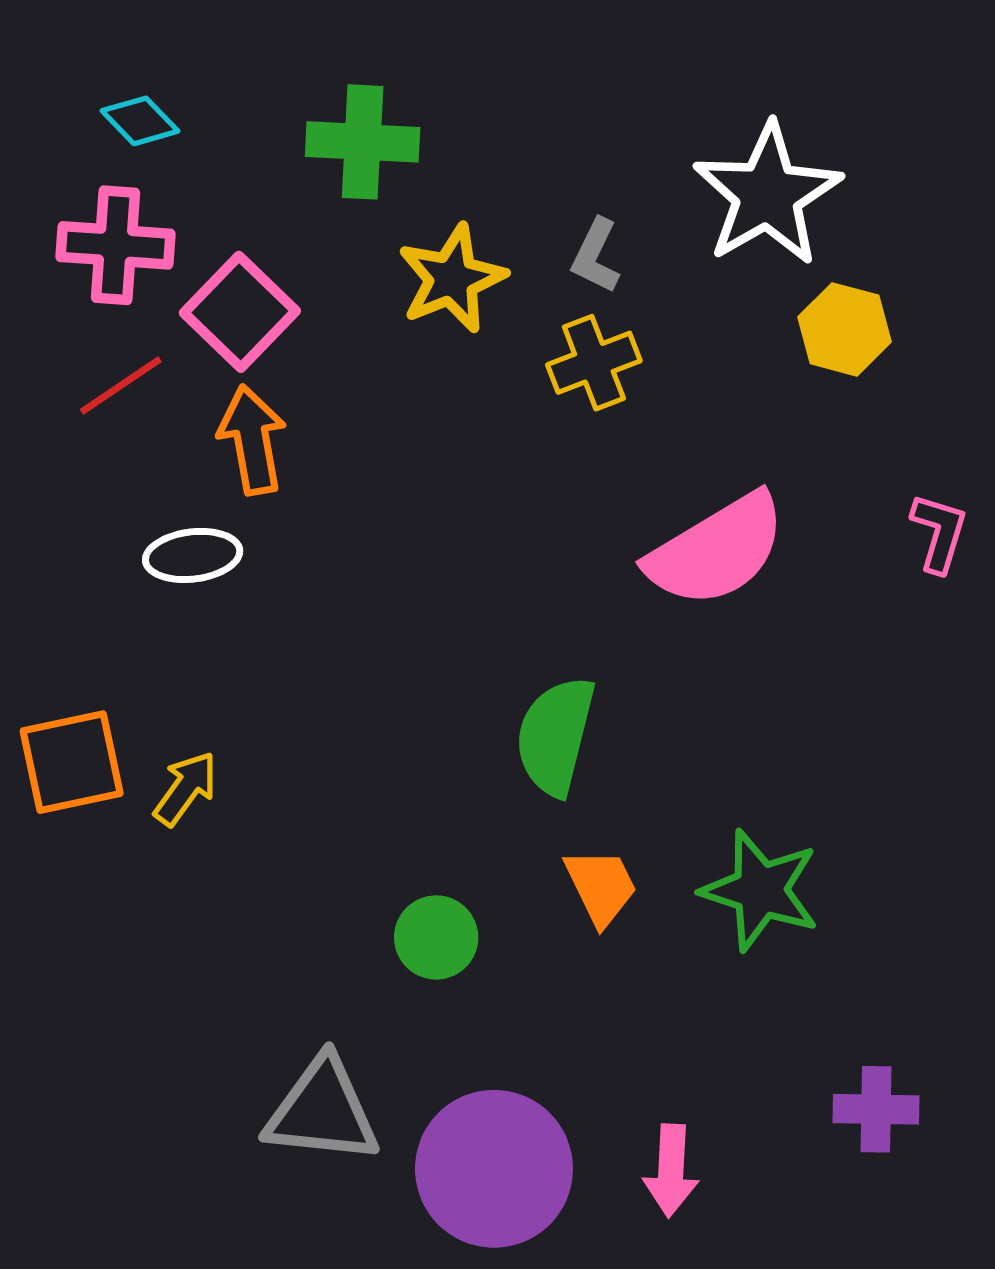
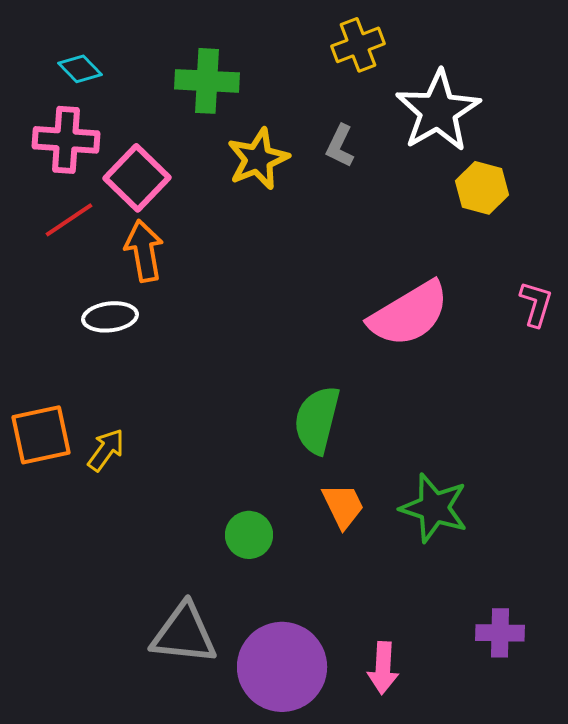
yellow cross: (594, 363) -> (358, 45), moved

